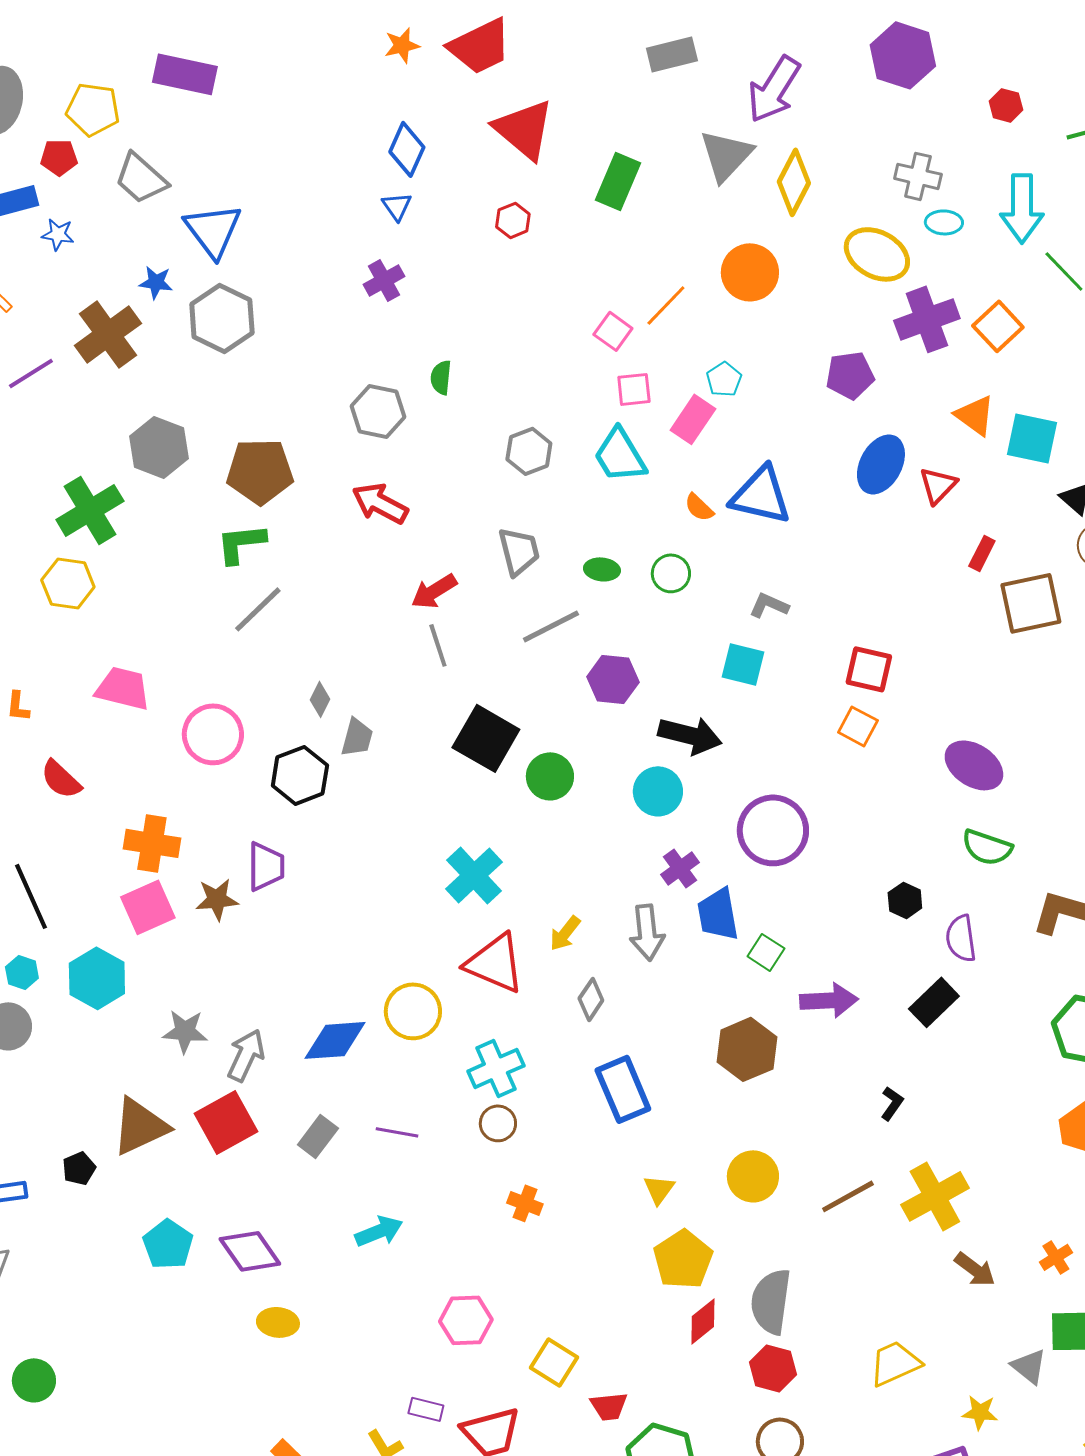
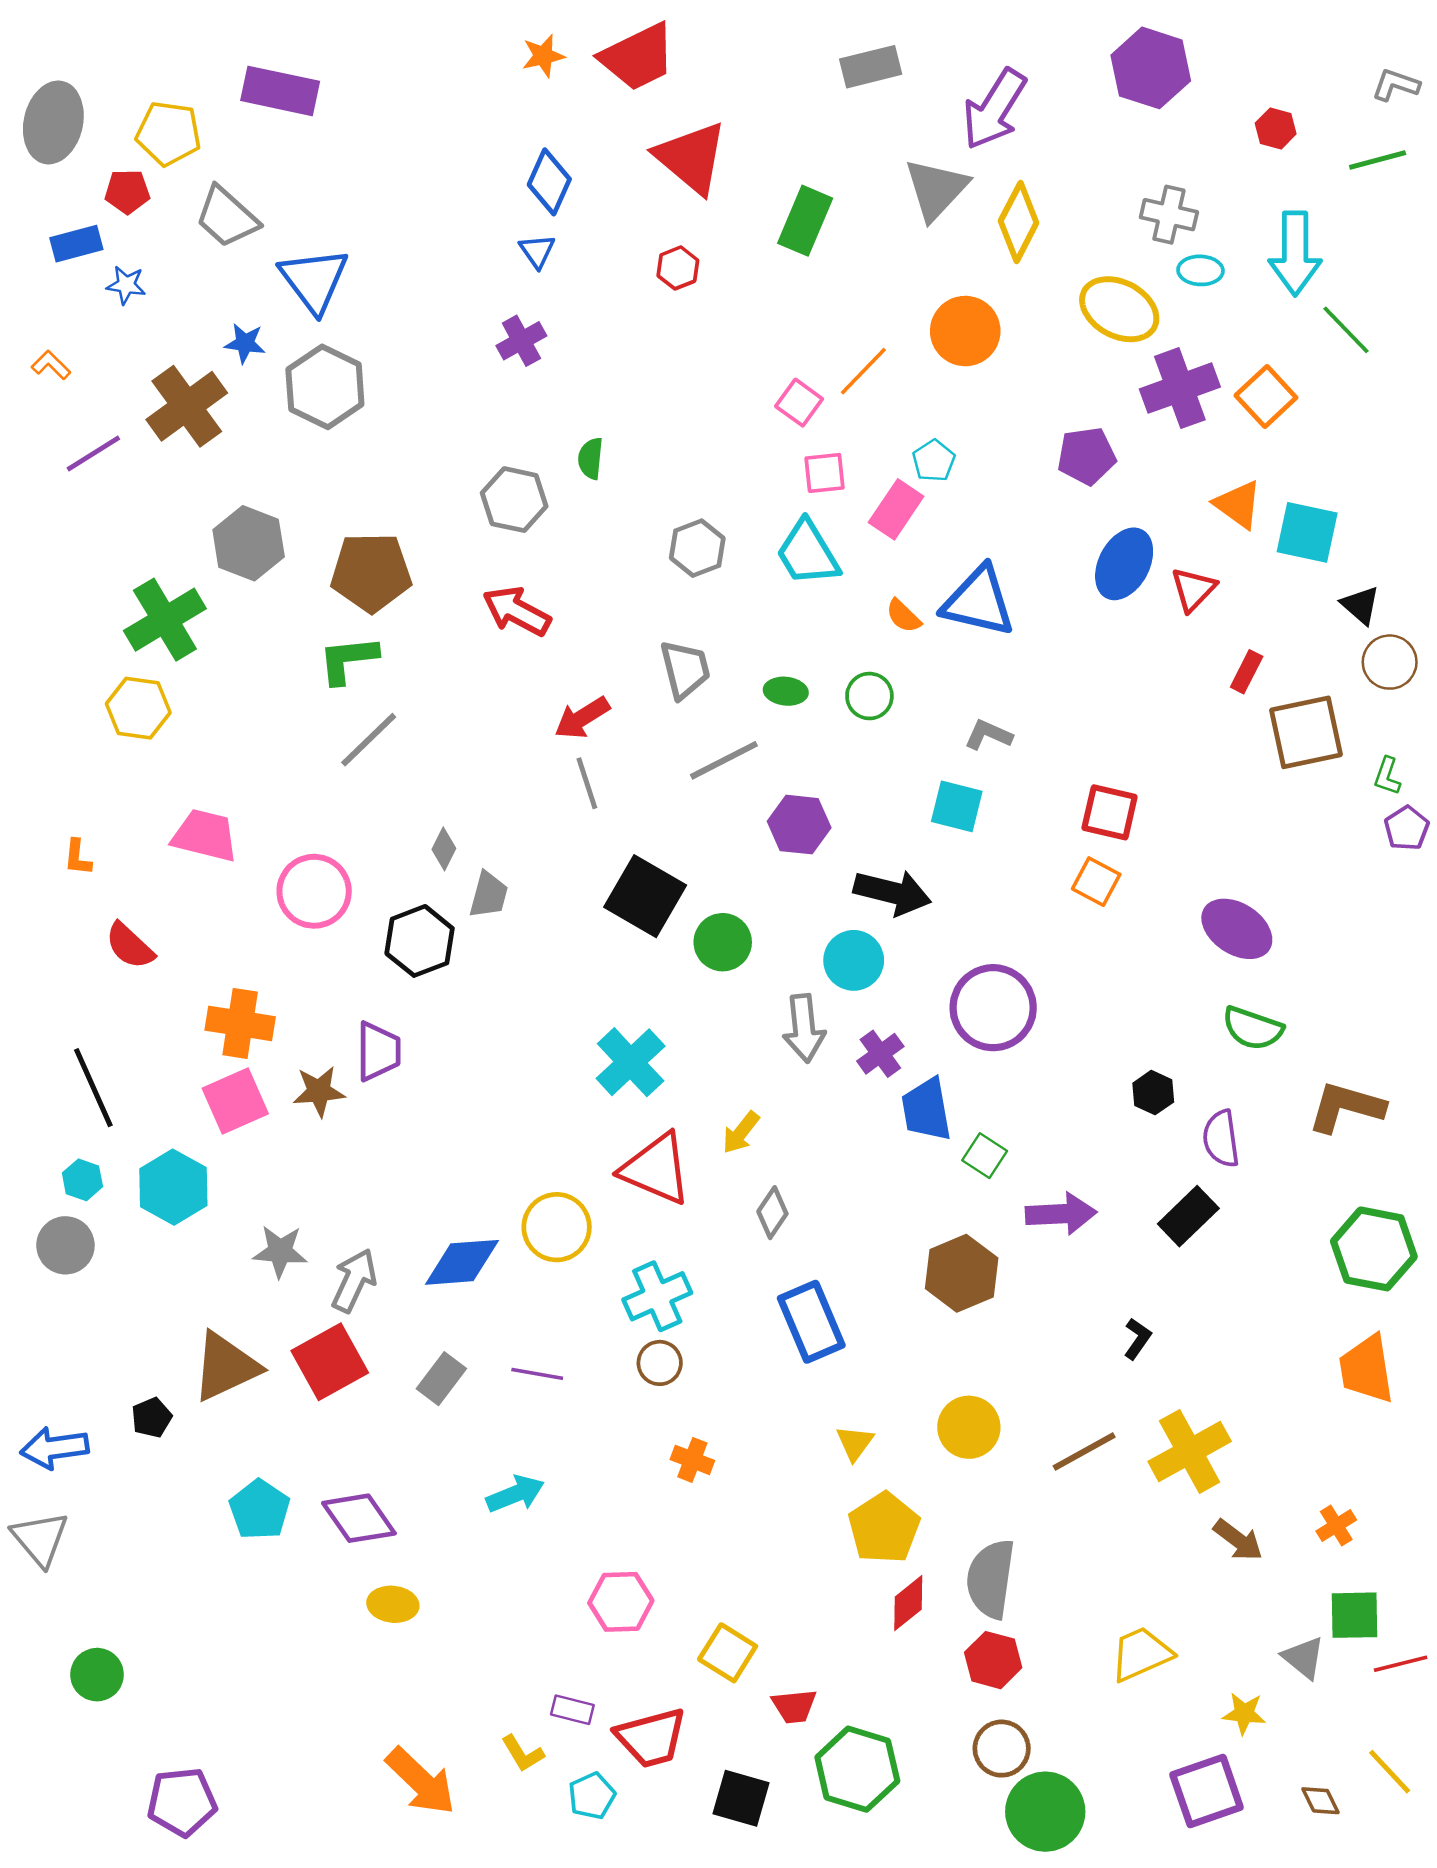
gray arrow: (647, 932) -> (804, 1028), moved

